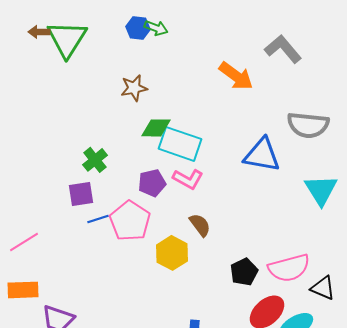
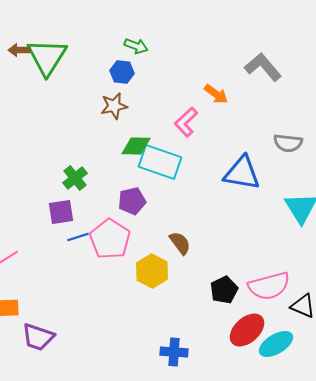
blue hexagon: (138, 28) -> (122, 72), moved
orange arrow: (236, 76) -> (216, 94), size x0.7
gray semicircle: (308, 125) -> (288, 143), size x0.7
pink L-shape: (188, 179) -> (186, 122), moved, turned 108

